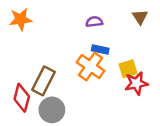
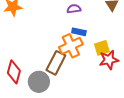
orange cross: (91, 66) -> (71, 46), turned 30
brown rectangle: (43, 81) -> (56, 63), moved

